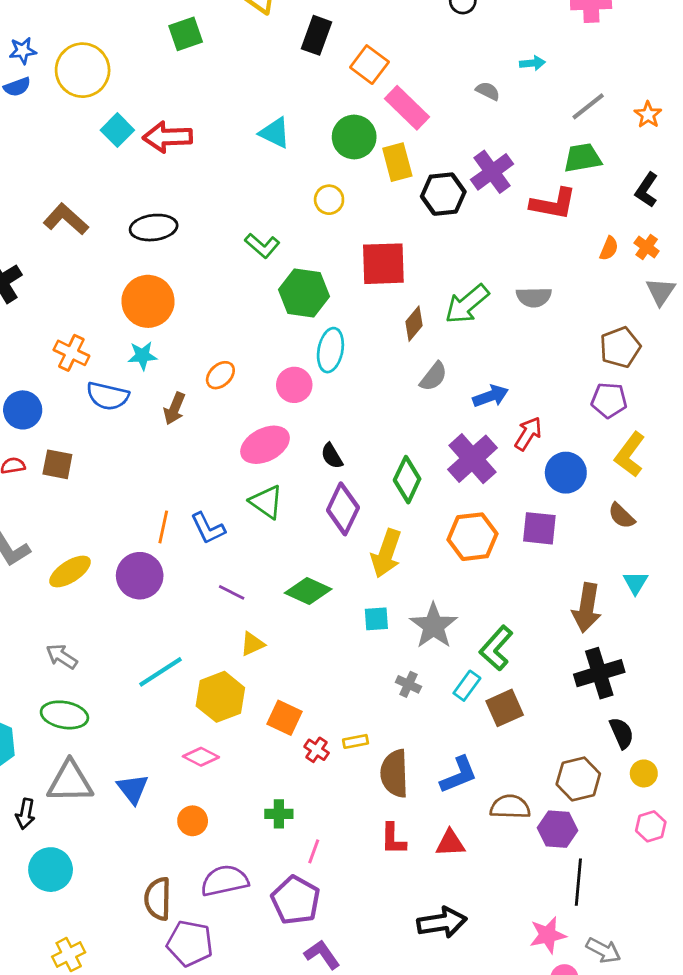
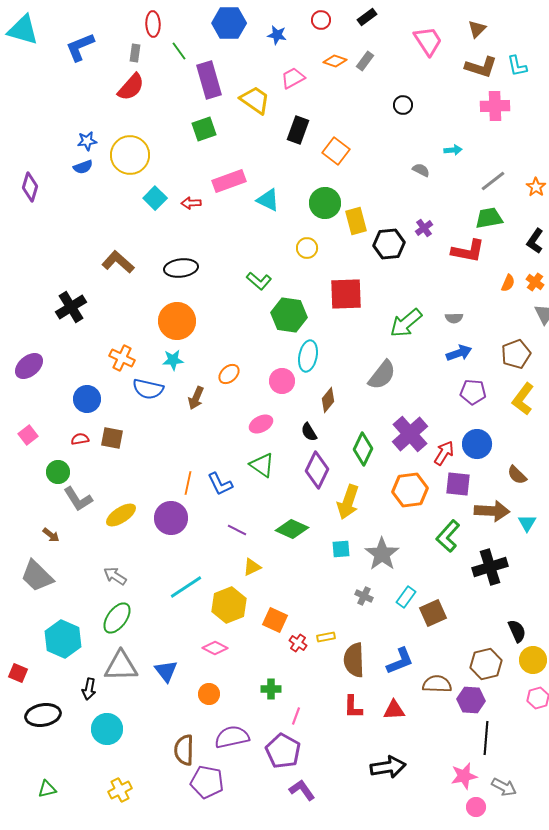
pink rectangle: (407, 108) -> (229, 181), moved, turned -64
red arrow: (168, 137) -> (191, 203), size x0.6
purple cross: (492, 172) -> (424, 228), size x0.6
gray semicircle: (534, 297) -> (454, 318), size x0.7
brown diamond: (414, 324) -> (328, 400), moved
gray semicircle: (434, 377) -> (382, 375), size x1.4
blue arrow: (491, 396) -> (459, 353), moved
purple pentagon: (609, 400) -> (473, 392), moved
red arrow: (528, 434) -> (444, 453), moved
pink ellipse: (265, 445) -> (261, 424), size x0.7
yellow L-shape: (630, 455) -> (523, 399), moved
brown arrow: (587, 608) -> (492, 511), moved, turned -96
green L-shape: (496, 648) -> (448, 536), moved
black cross: (599, 673) -> (490, 567), moved
green ellipse: (64, 715) -> (117, 618), turned -64
yellow circle: (644, 773) -> (533, 660), size x1.4

